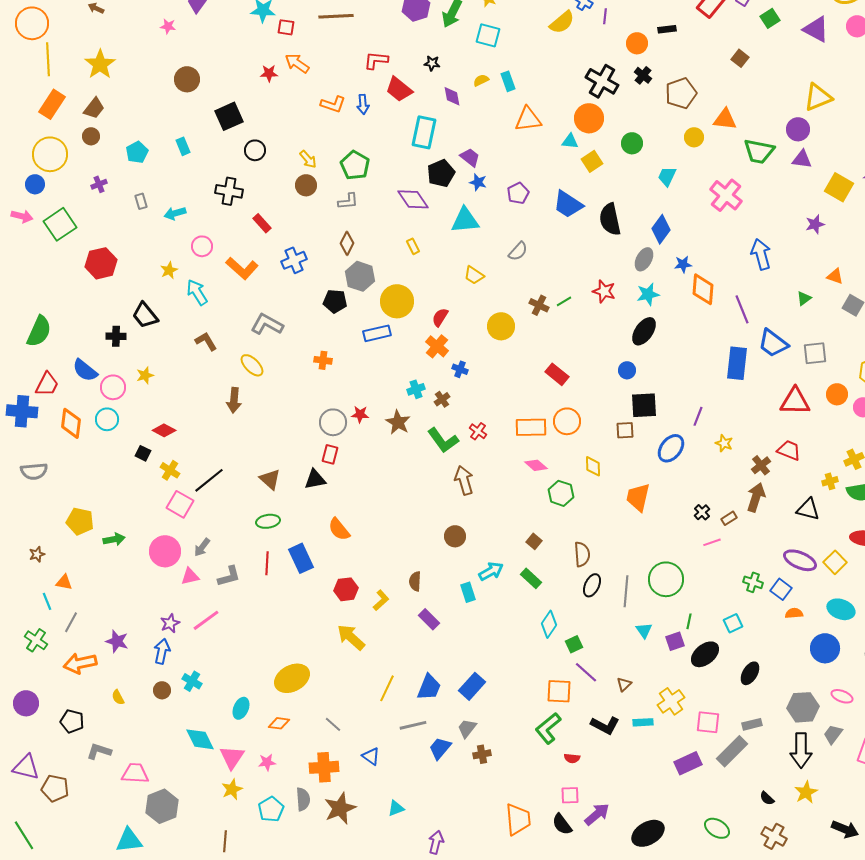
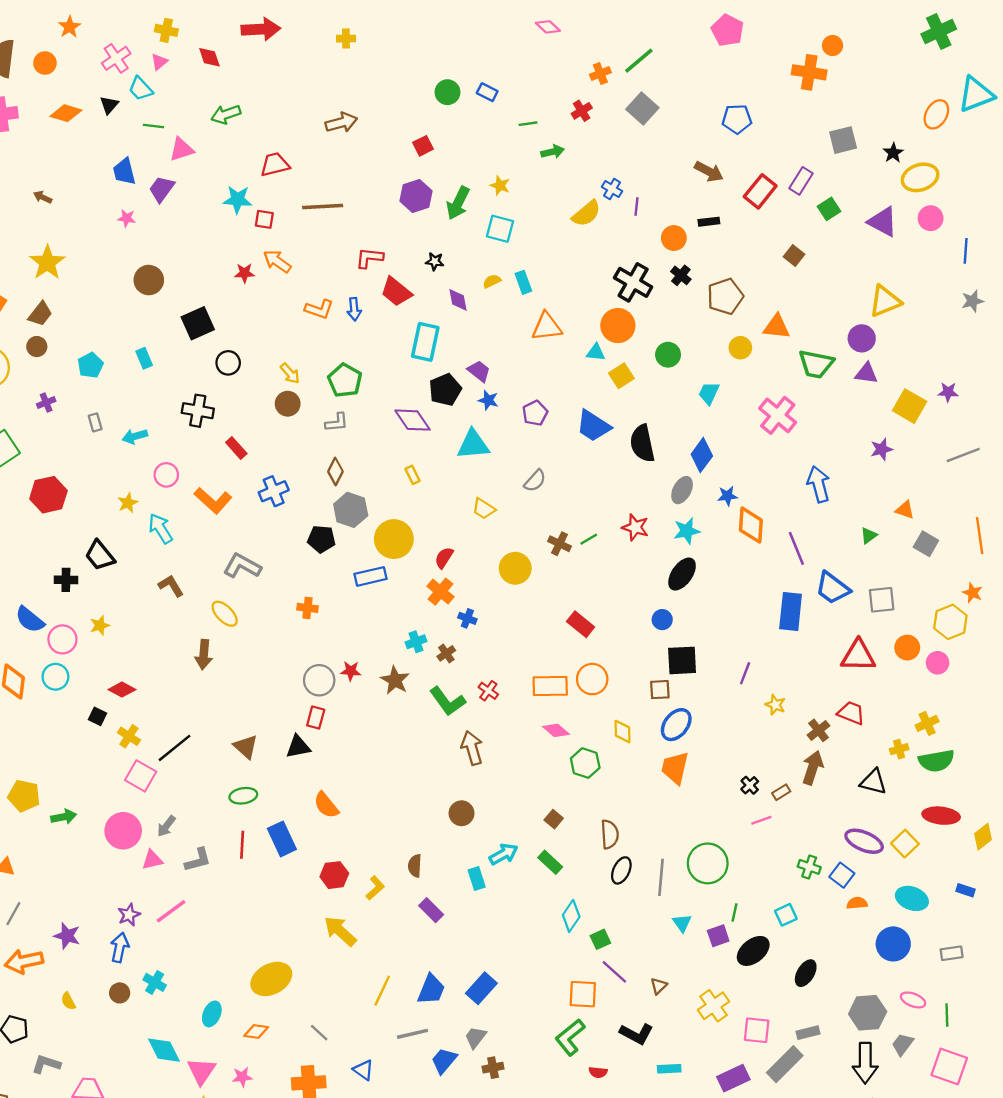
blue ellipse: (671, 448) -> (676, 725), moved
cyan rectangle: (643, 722) -> (669, 1069), moved

